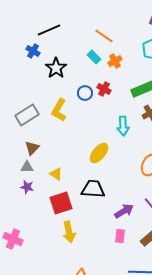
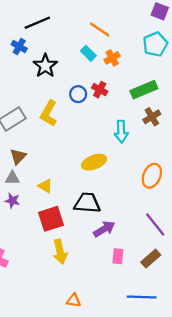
yellow ellipse: (99, 153) -> (94, 162), turned 30
purple arrow: (124, 211) -> (104, 229), moved

